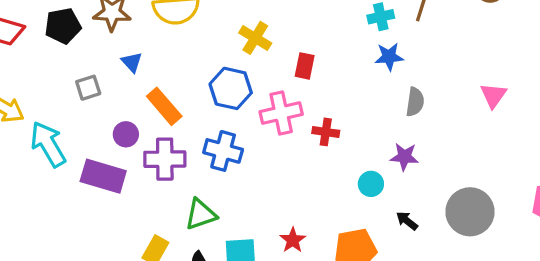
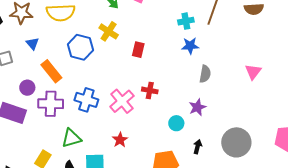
blue hexagon: (231, 88) -> (80, 47), moved
pink cross: (281, 113) -> (122, 101), moved, turned -30
purple star: (404, 157) -> (197, 107), turned -30
black arrow: (407, 221) -> (198, 147), turned 64
red star: (293, 240) -> (120, 140), moved

